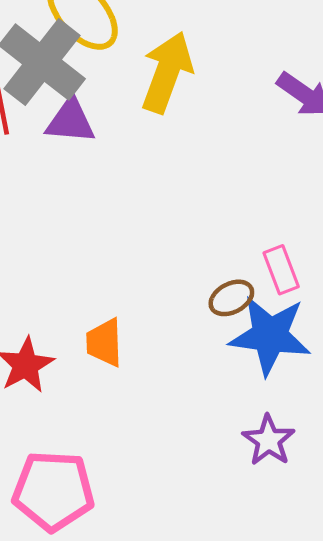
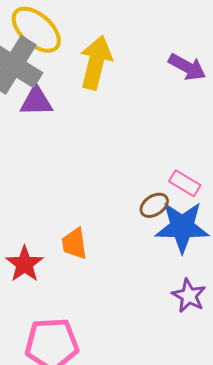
pink rectangle: (281, 270) -> (185, 183), turned -32

